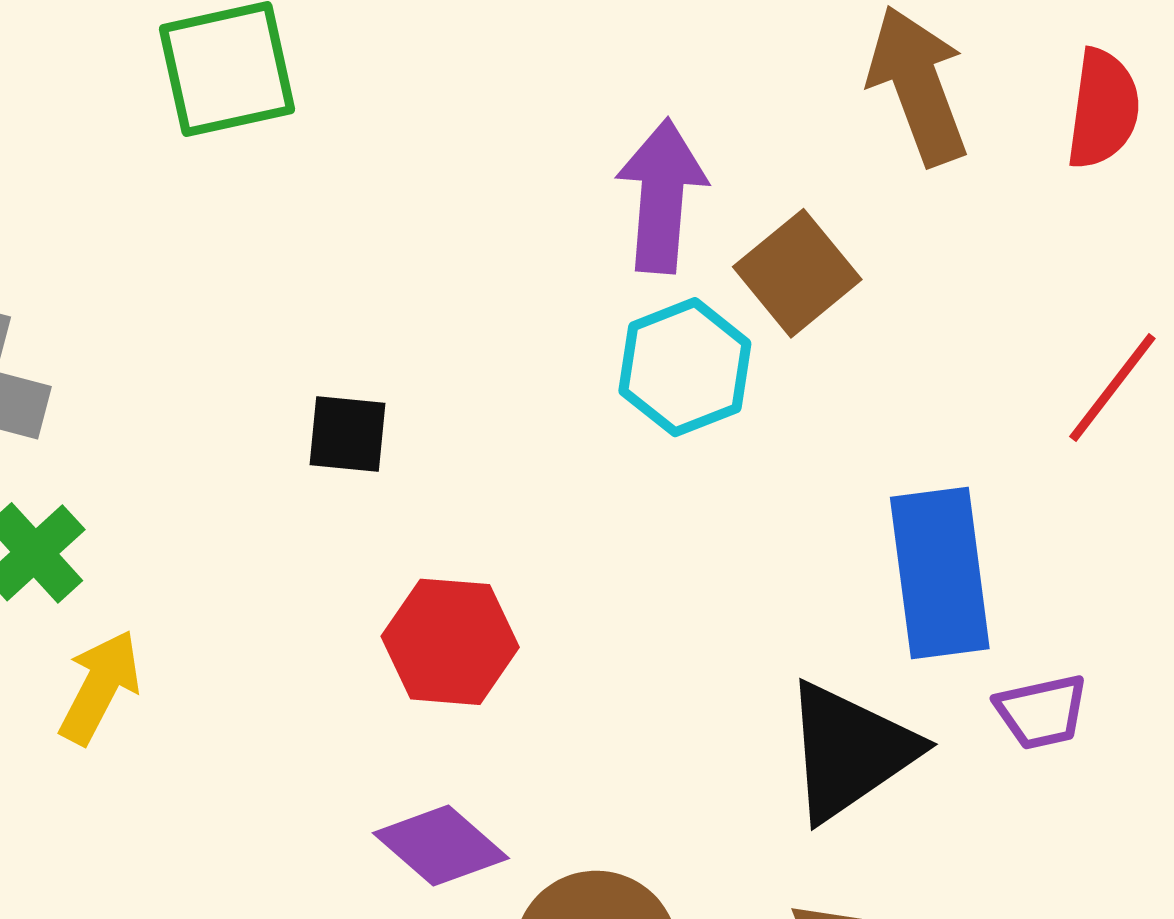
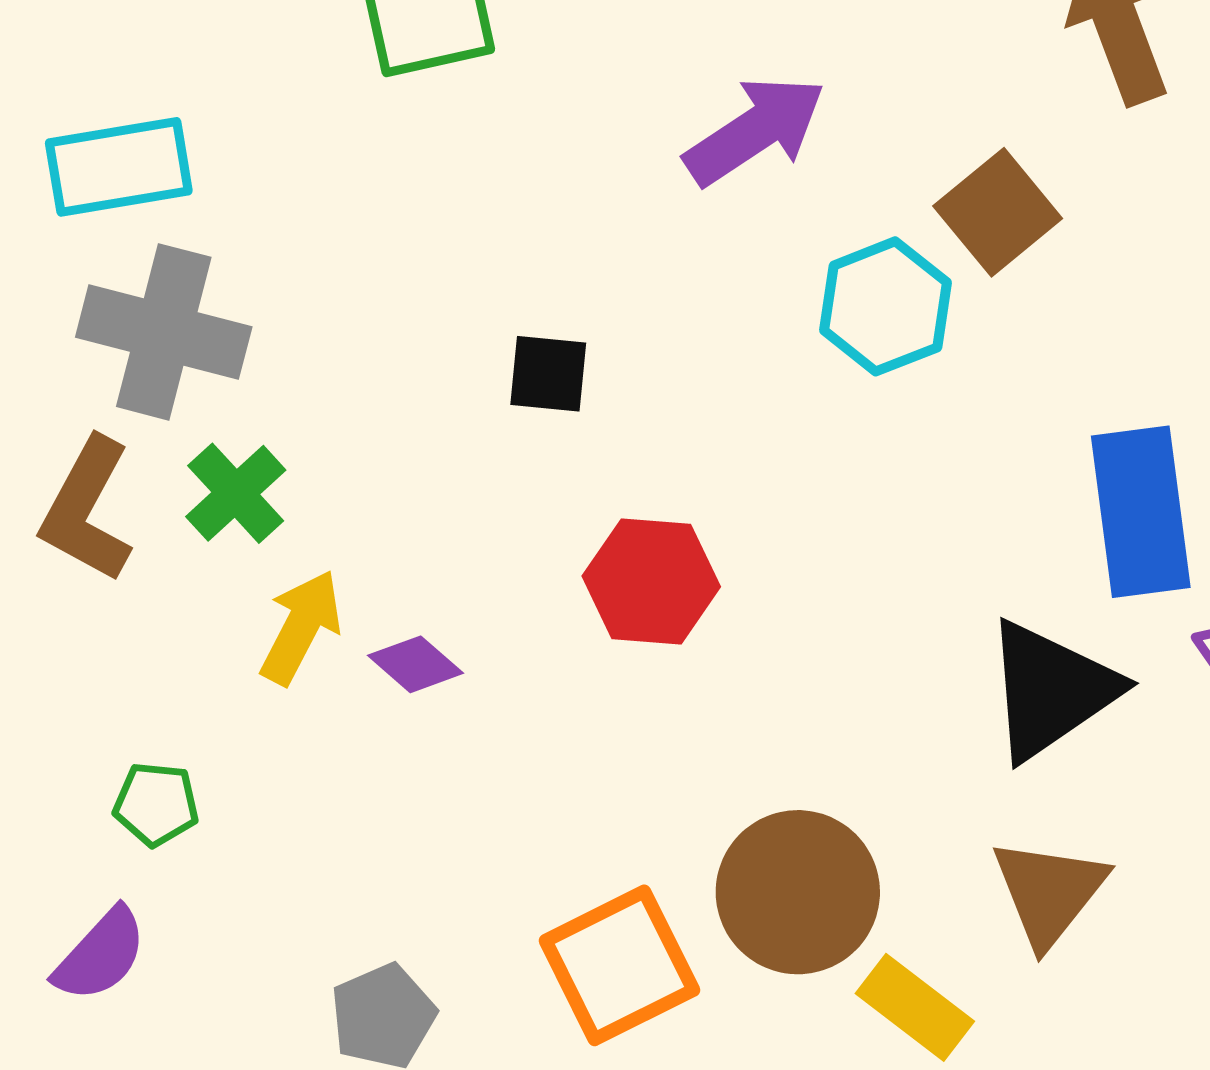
purple arrow: (662, 196) -> (755, 131), moved, turned 52
purple diamond: (441, 846) -> (415, 664), moved, size x0.7

